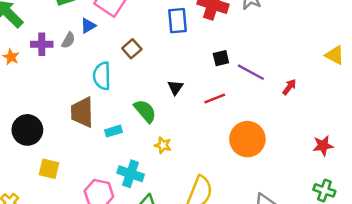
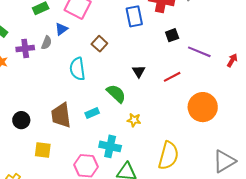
black square: (221, 58) -> (172, 35), moved
brown trapezoid: (82, 112) -> (61, 115), moved
black circle: (27, 130) -> (21, 120), size x0.7

